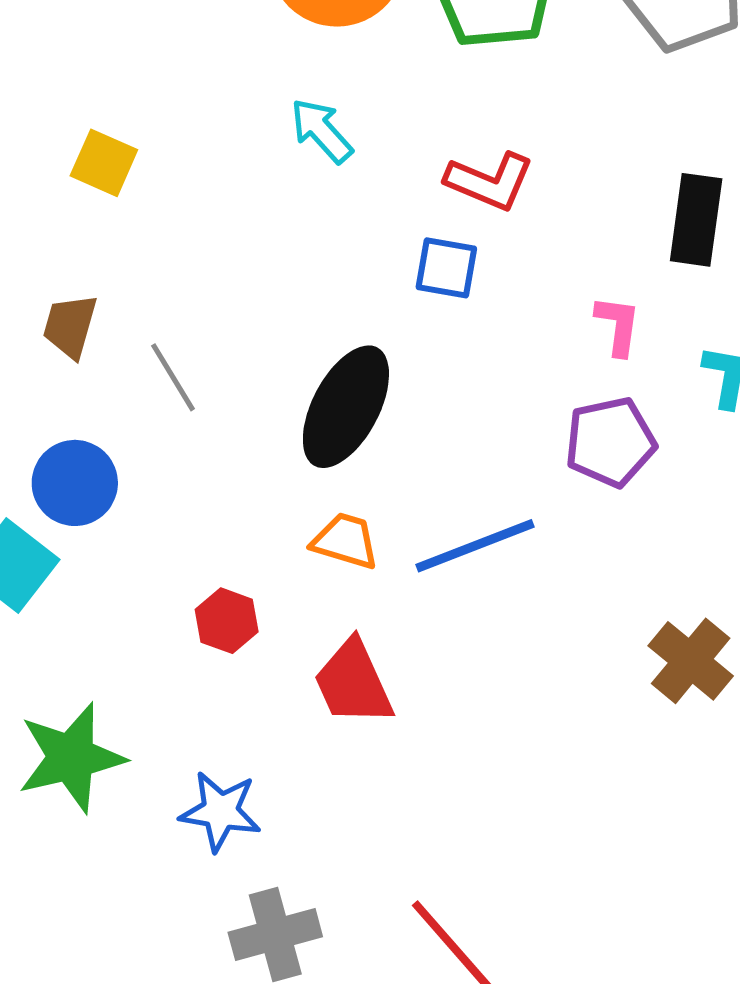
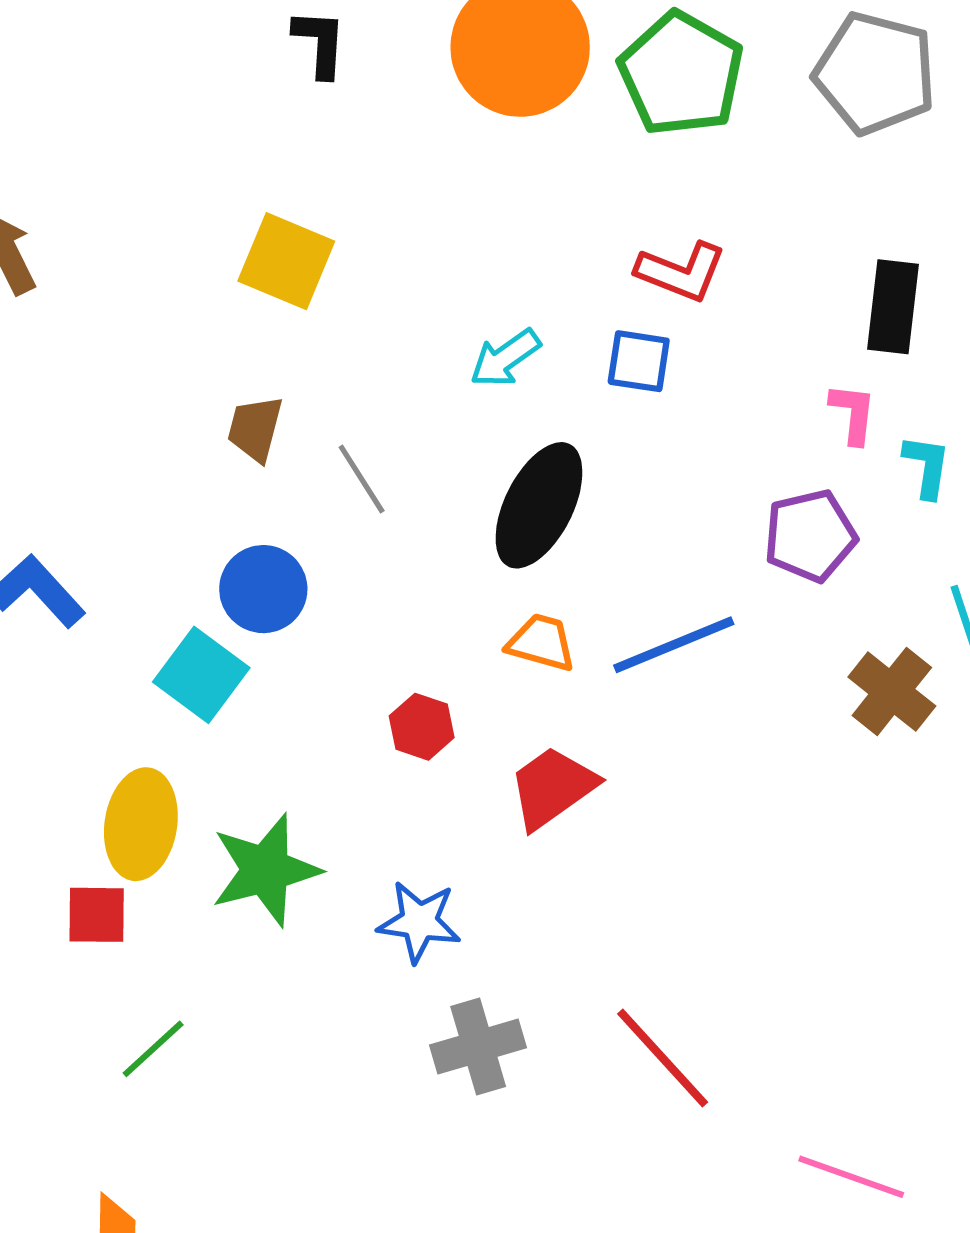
cyan arrow: (321, 131) -> (505, 358), moved, turned -82
yellow square: (104, 163) -> (286, 261), size x1.4
pink L-shape: (618, 325) -> (853, 413), moved
brown cross: (691, 661) -> (892, 692), moved
red trapezoid: (353, 683) -> (552, 787), turned 80

